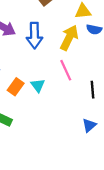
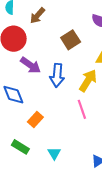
cyan triangle: (38, 85) -> (54, 153), moved

